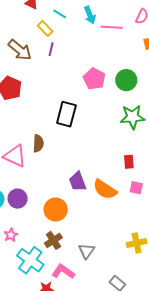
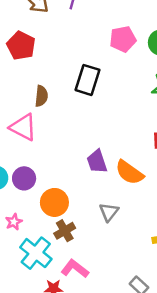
pink pentagon: (94, 79) -> (123, 39), turned 30
brown semicircle: (38, 143) -> (41, 96), moved
orange circle: (56, 210) -> (54, 202), moved
gray triangle: (86, 251) -> (109, 212), moved

